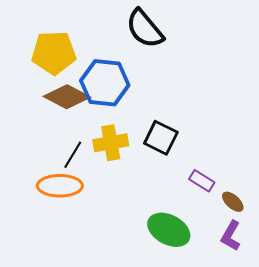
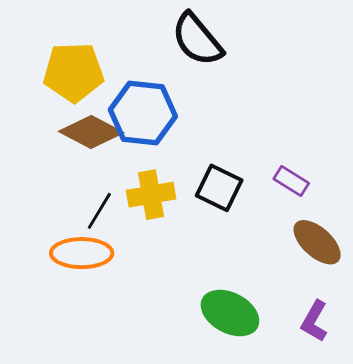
purple rectangle: (202, 181) -> (291, 181), moved
brown ellipse: (233, 202) -> (317, 242), moved, size x1.6

